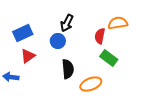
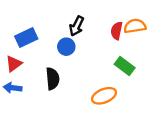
red semicircle: (100, 36) -> (117, 31), moved
red triangle: (28, 56) -> (14, 64), moved
black semicircle: (68, 69) -> (53, 79), moved

